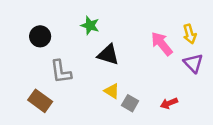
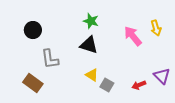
green star: (90, 25) -> (91, 21), moved
purple triangle: (193, 63) -> (162, 76), moved

